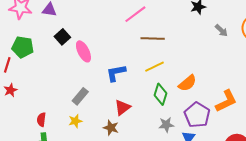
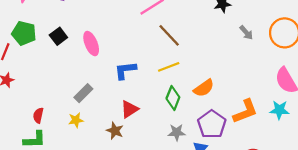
black square: (62, 37) -> (58, 36), moved
brown line: (153, 38) -> (169, 35), turned 40

